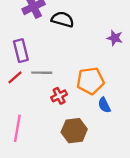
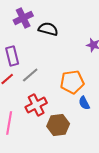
gray line: (42, 73) -> (30, 75), turned -42
red cross: (59, 96) -> (36, 105), moved, size x1.5

